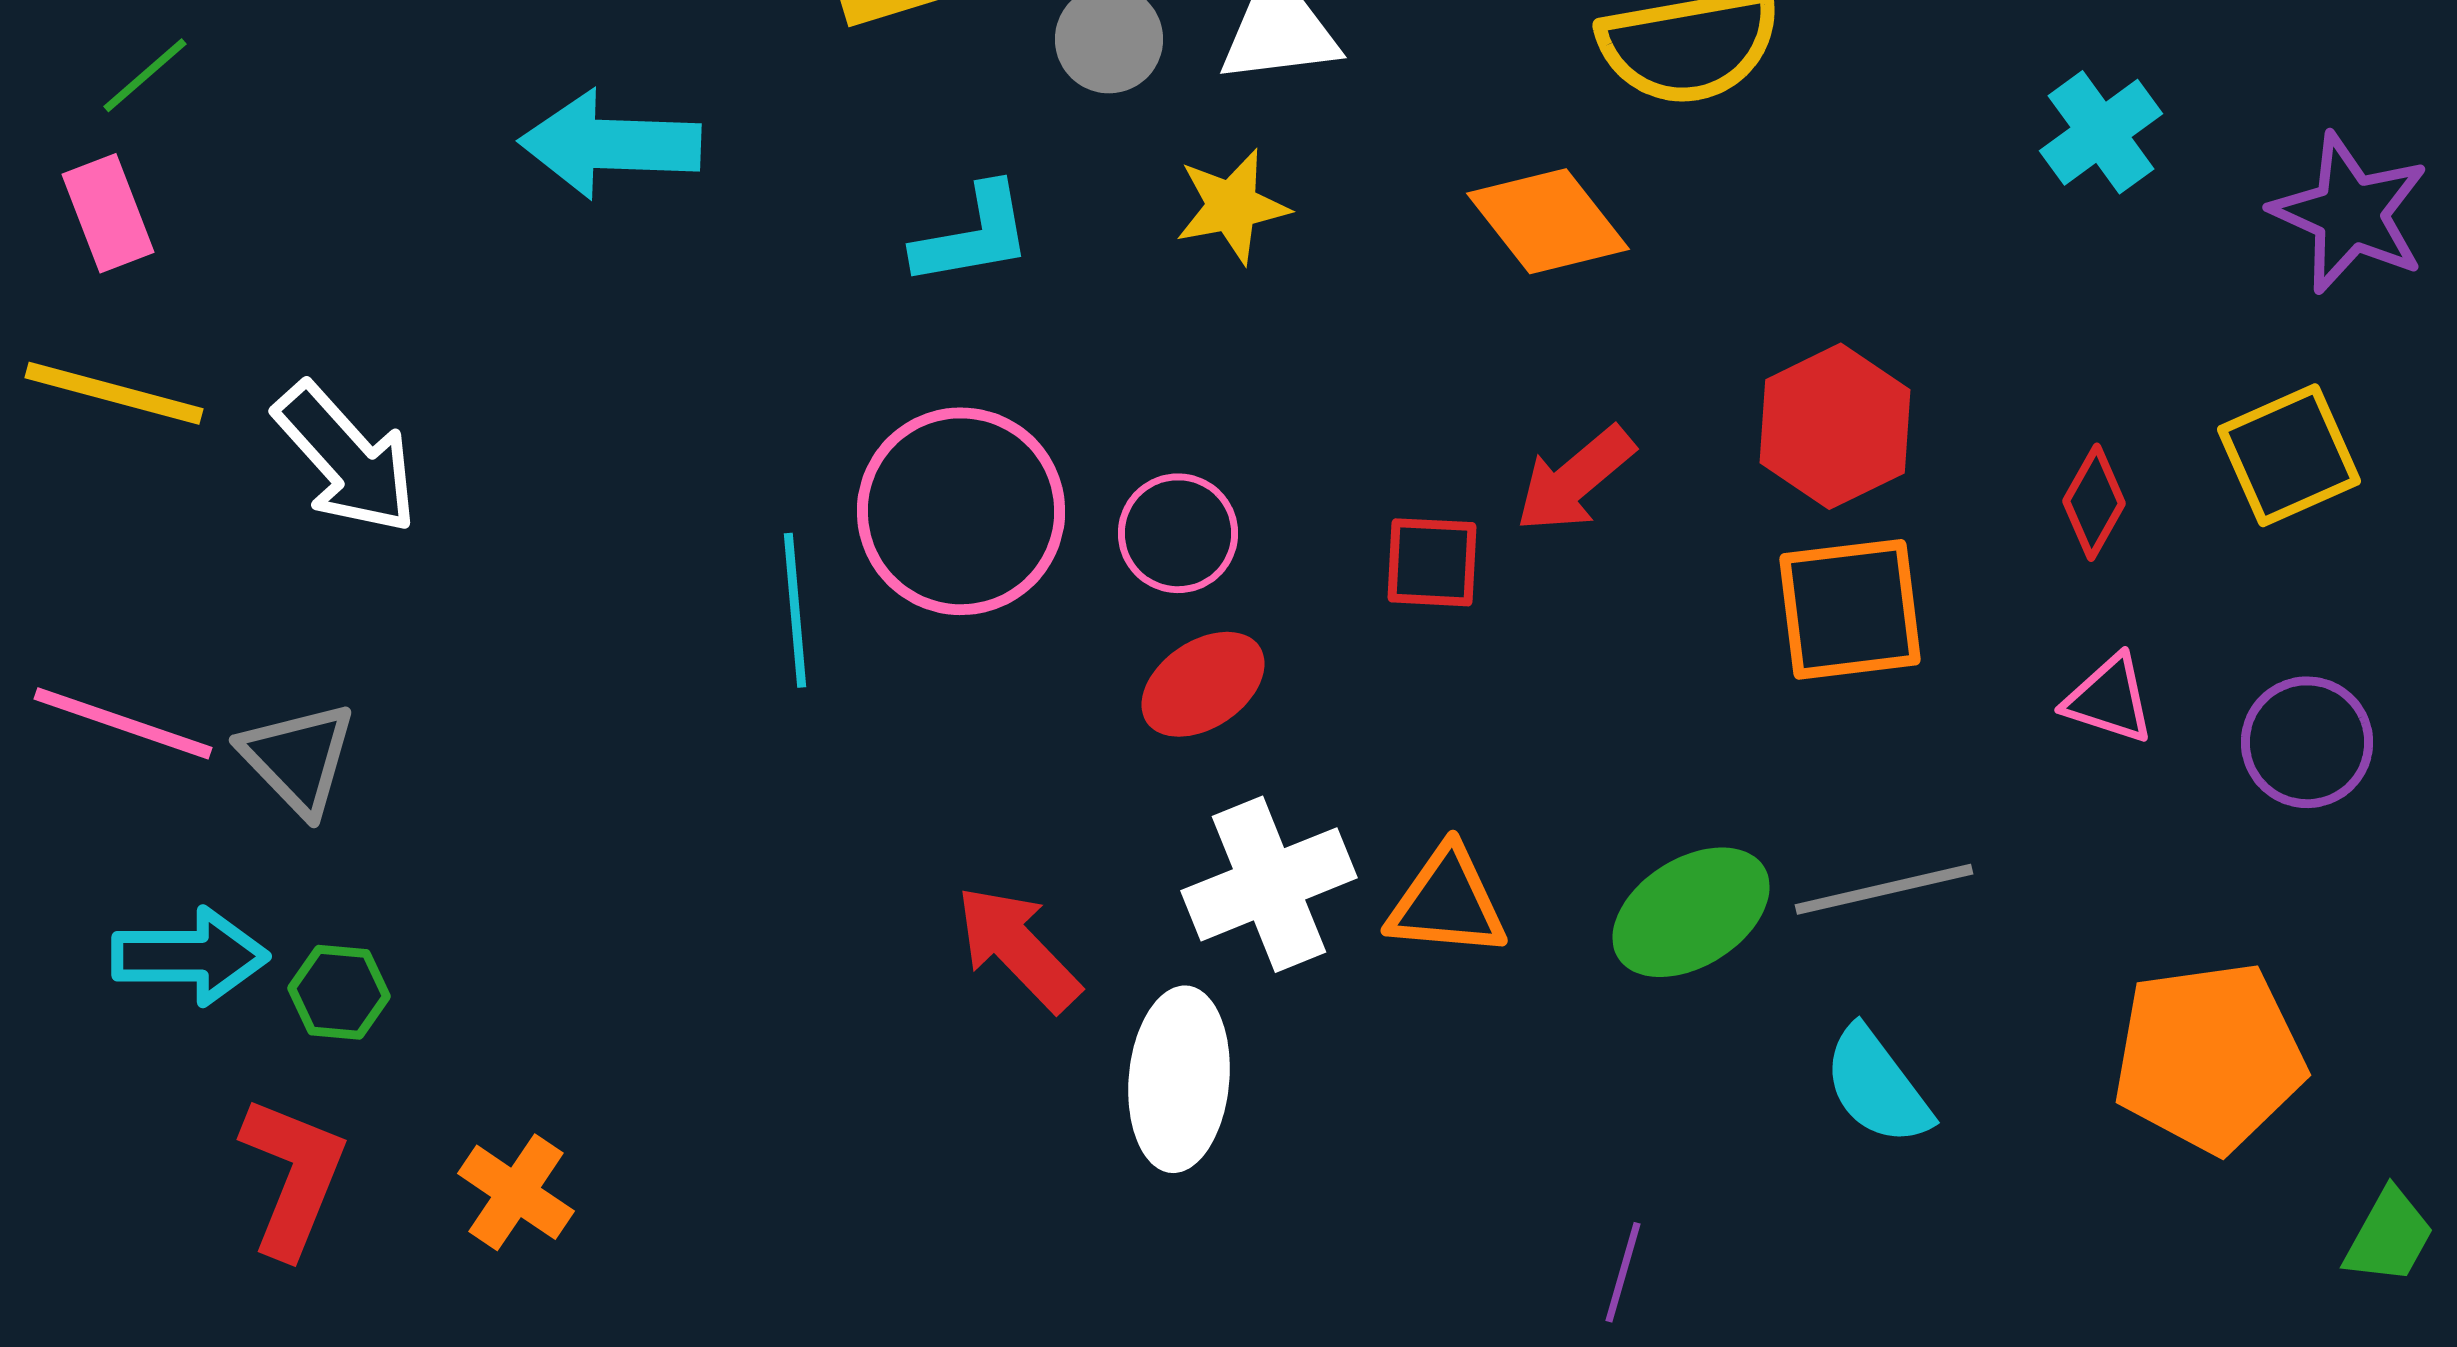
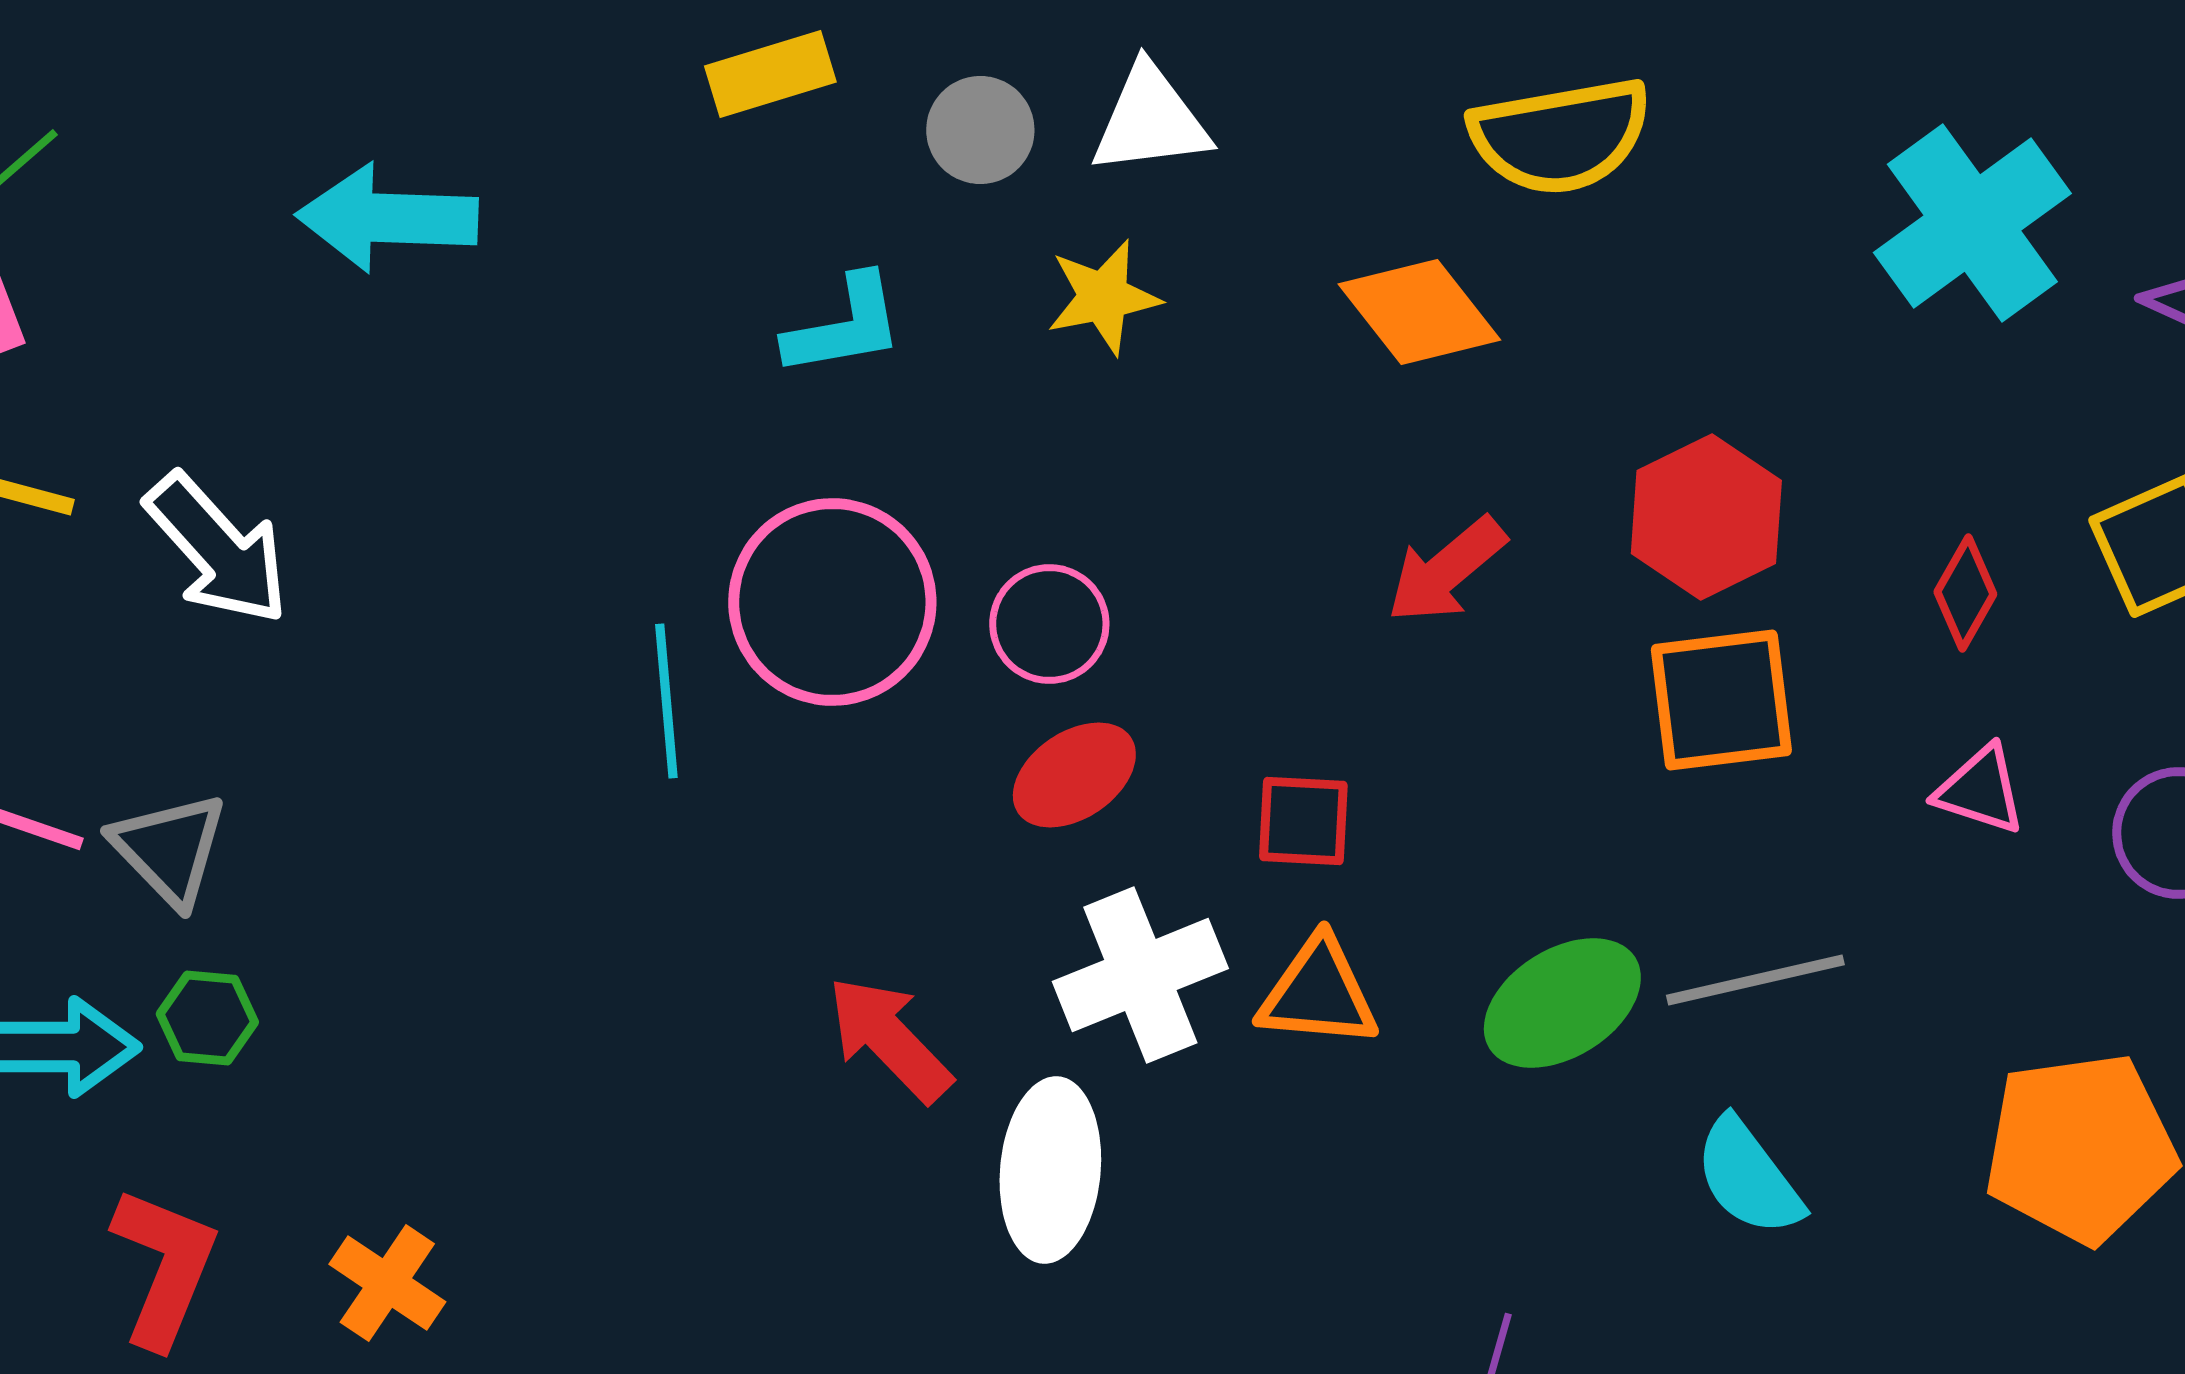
cyan cross: (2101, 132) -> (1972, 223), size x1.6
cyan arrow: (610, 144) -> (387, 218), moved
red square: (1432, 562) -> (1303, 821), moved
green hexagon: (339, 992) -> (207, 1018), moved

